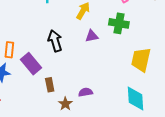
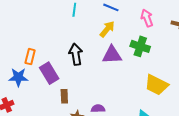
purple triangle: (92, 36) -> (112, 55), size x1.5
yellow trapezoid: (141, 60) -> (156, 85), turned -85

